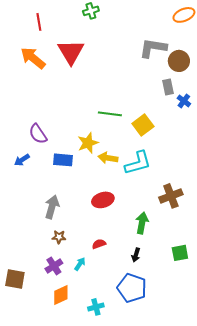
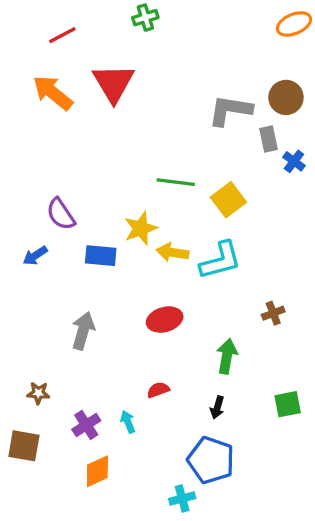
red line: (39, 22) -> (62, 35), turned 72
gray L-shape: (153, 48) -> (230, 110), moved
brown cross: (171, 196) -> (273, 313), size x0.6
brown star: (59, 237) -> (38, 393), moved
cyan arrow: (80, 264) -> (128, 422), turned -56
cyan cross: (96, 307) -> (182, 498), moved

